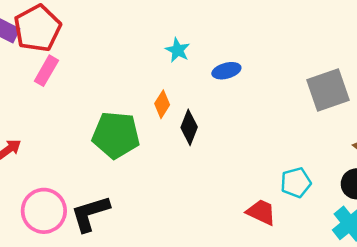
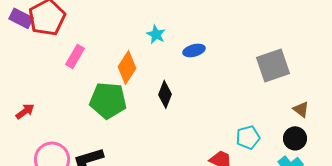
pink rectangle: (46, 71) -> (75, 56), moved
orange diamond: (162, 104) -> (127, 67), moved, size x1.5

